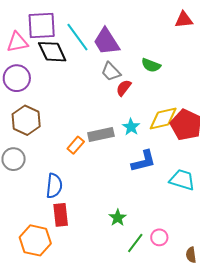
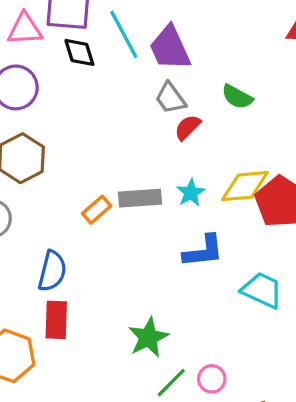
black diamond: (52, 52) -> (79, 52), size x0.7
green star: (118, 218) -> (148, 337), size x1.4

